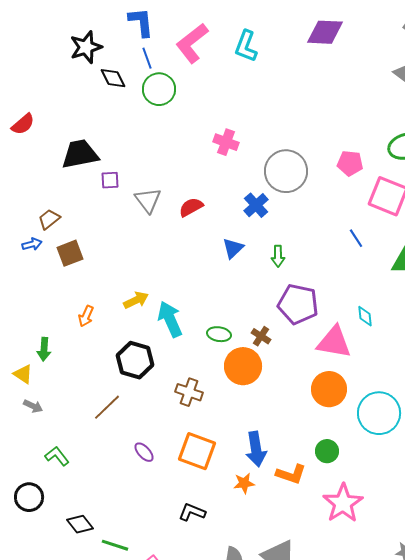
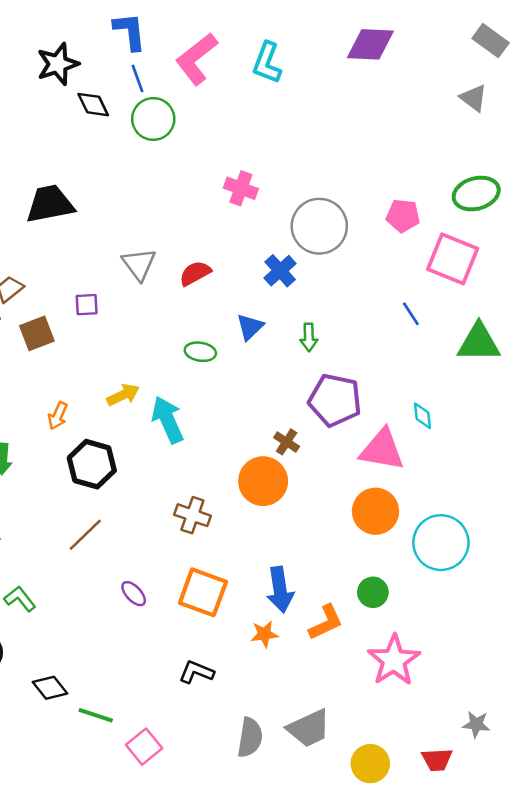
purple square: (110, 180) -> (87, 305), moved
green ellipse: (219, 334) -> (200, 352), moved
black hexagon: (135, 360) -> (92, 464), moved
orange L-shape: (291, 474) -> (326, 622), turned -44

